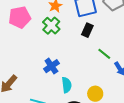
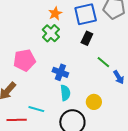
pink pentagon: (20, 17) -> (24, 60), moved
blue cross: (51, 66) -> (60, 72), moved, turned -35

